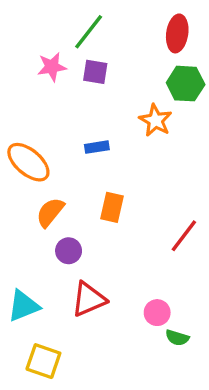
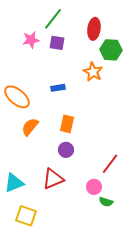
red ellipse: (177, 33) -> (94, 29), moved
red line: (184, 236) -> (110, 164), moved
purple circle: (69, 251) -> (66, 150), moved

